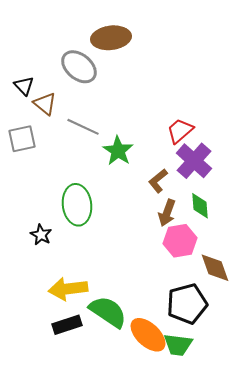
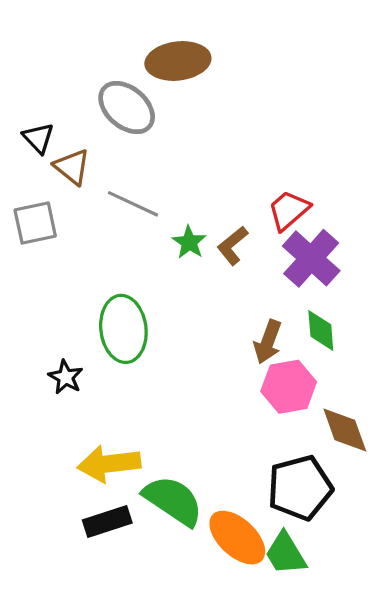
green star: (118, 151) -> (189, 242), size x0.7
brown L-shape: (158, 181) -> (233, 245), moved
green trapezoid: (178, 345) -> (285, 554), turned 52

